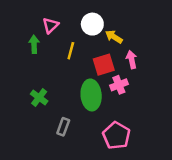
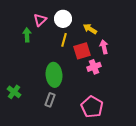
white circle: (92, 24) -> (63, 19), moved
yellow line: (71, 51) -> (64, 40), moved
green ellipse: (91, 95) -> (54, 75), moved
green cross: (39, 98) -> (14, 92), moved

